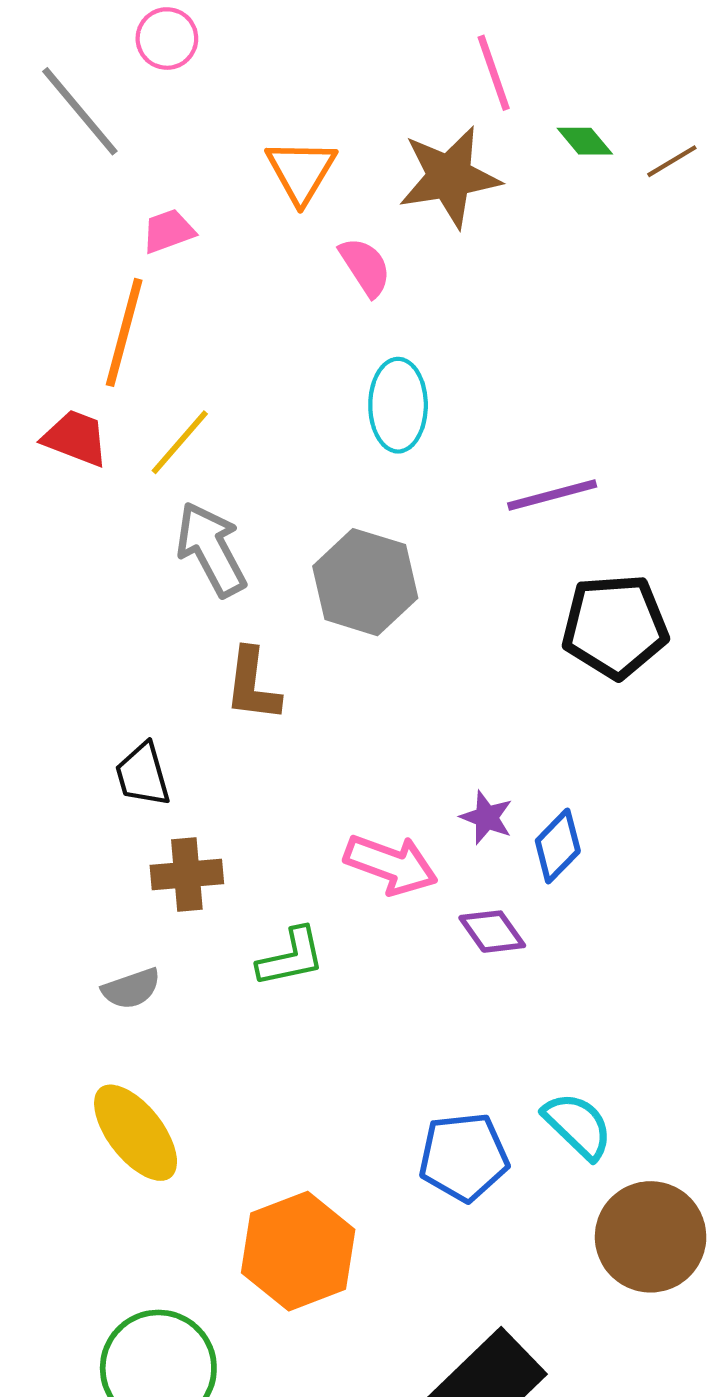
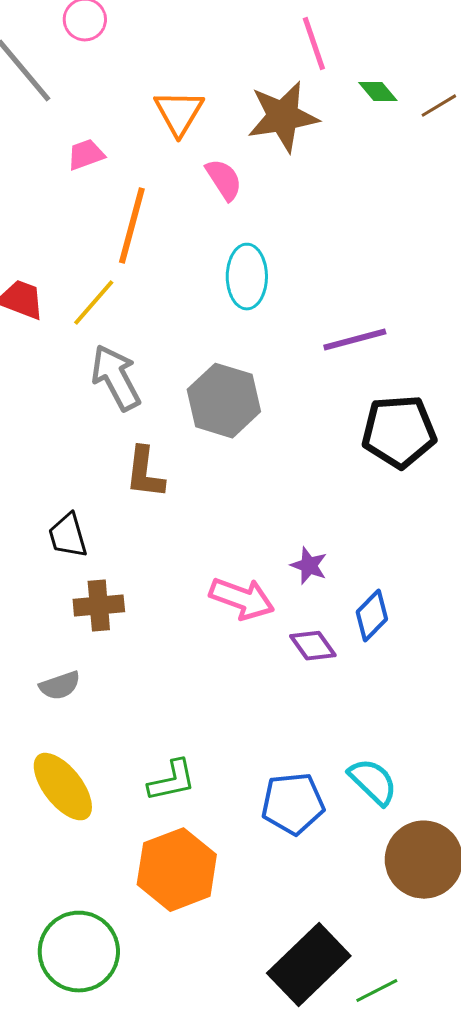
orange line: (124, 332) -> (132, 226), moved
blue diamond: (558, 846) -> (372, 616), moved
green L-shape: (291, 957) -> (172, 781), moved

